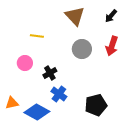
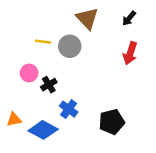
gray circle: (82, 49) -> (70, 46), moved
black cross: (50, 73) -> (49, 85), moved

